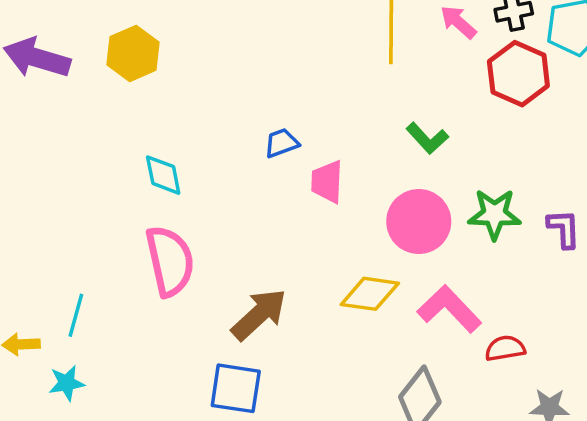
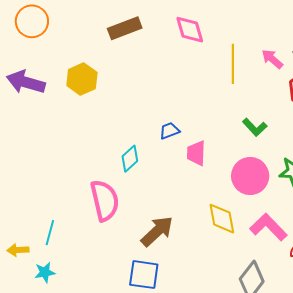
cyan diamond: (163, 175) -> (130, 159), moved, turned 60
yellow diamond: (370, 294) -> (222, 219), turned 72

